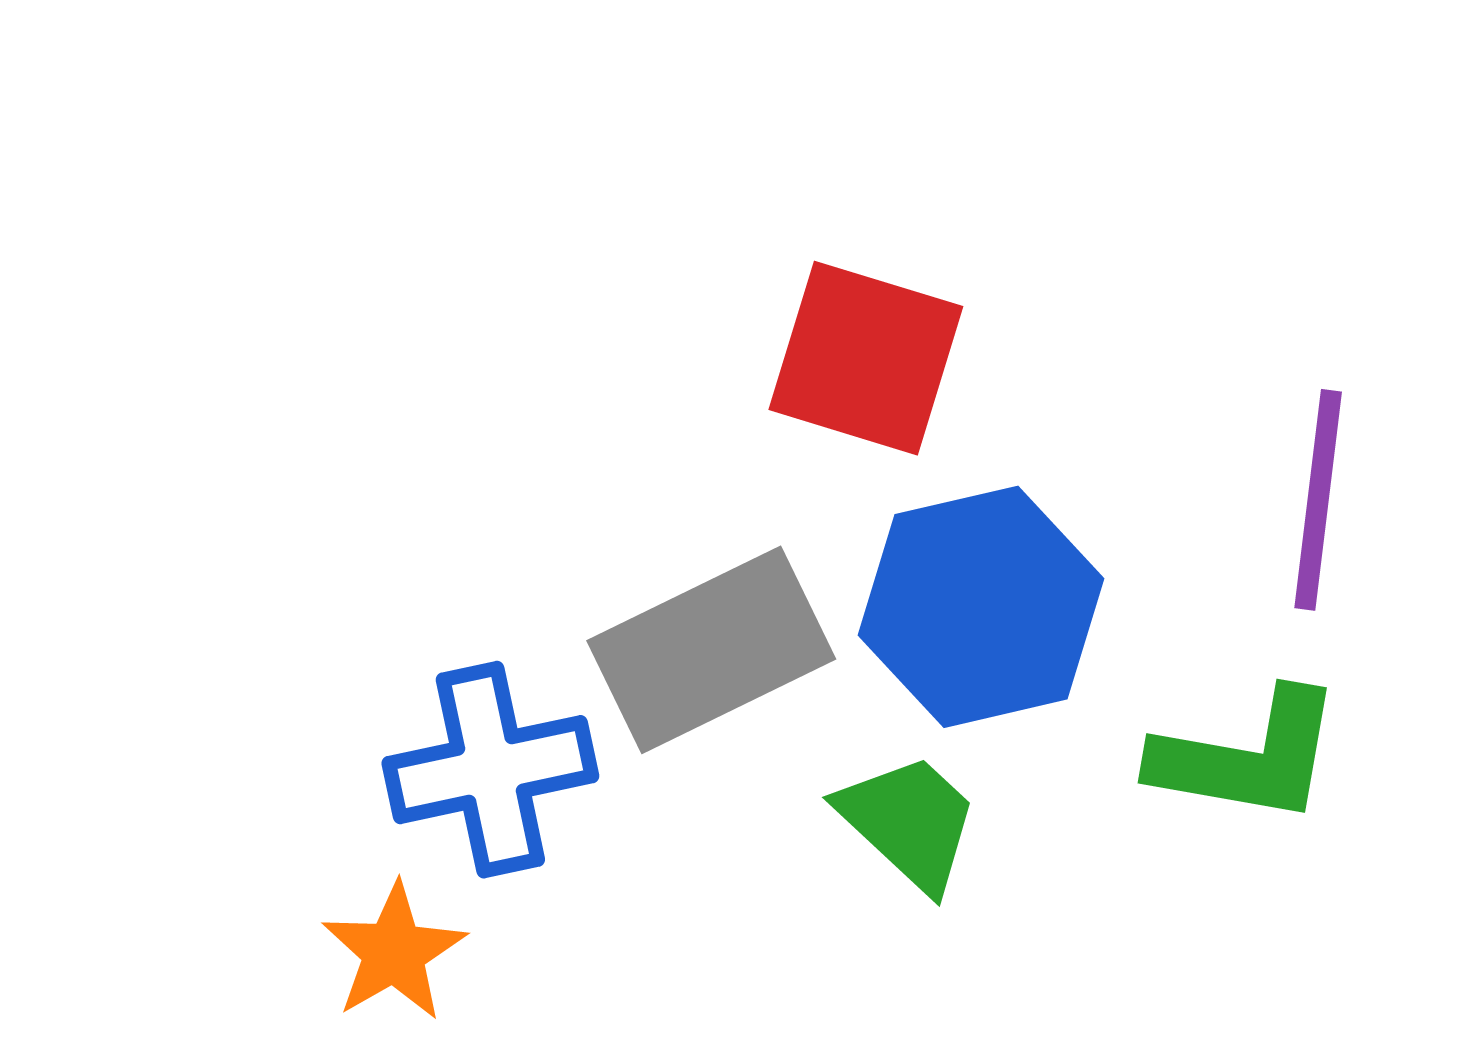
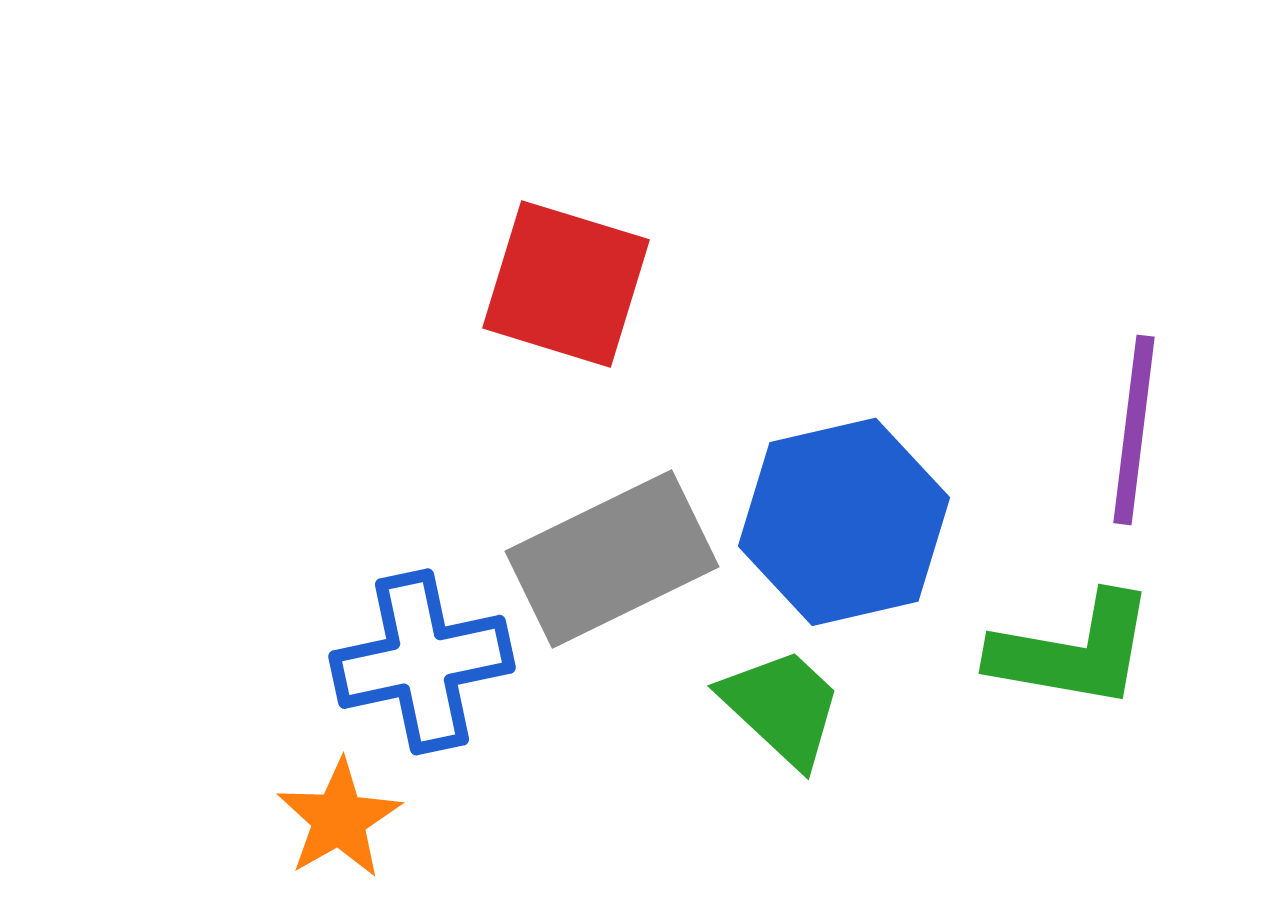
red square: (866, 358) -> (566, 284), moved

